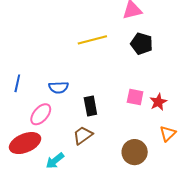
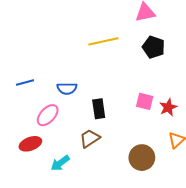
blue line: (17, 83) -> (25, 83), turned 60
red ellipse: (25, 143) -> (30, 144), size x0.7

